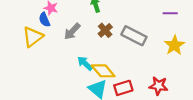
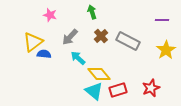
blue semicircle: (44, 20) -> (44, 54), moved, turned 120
cyan arrow: (85, 63) -> (78, 58), moved
red star: (158, 86) -> (151, 88), turned -30

